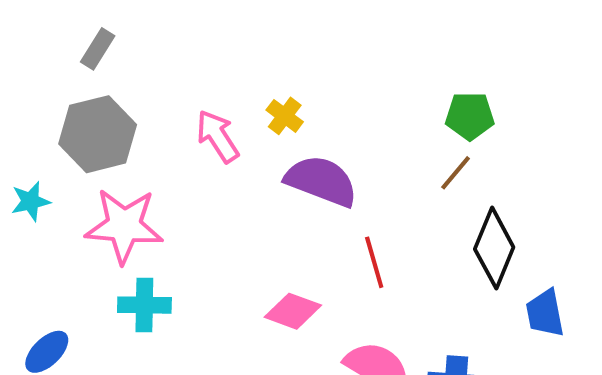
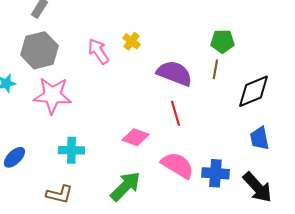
brown line: (456, 173) -> (215, 69), turned -30
purple semicircle: (321, 181) -> (174, 73), moved
black diamond: (494, 248) -> (253, 91), moved, turned 45
cyan cross: (144, 305) -> (71, 150), moved

